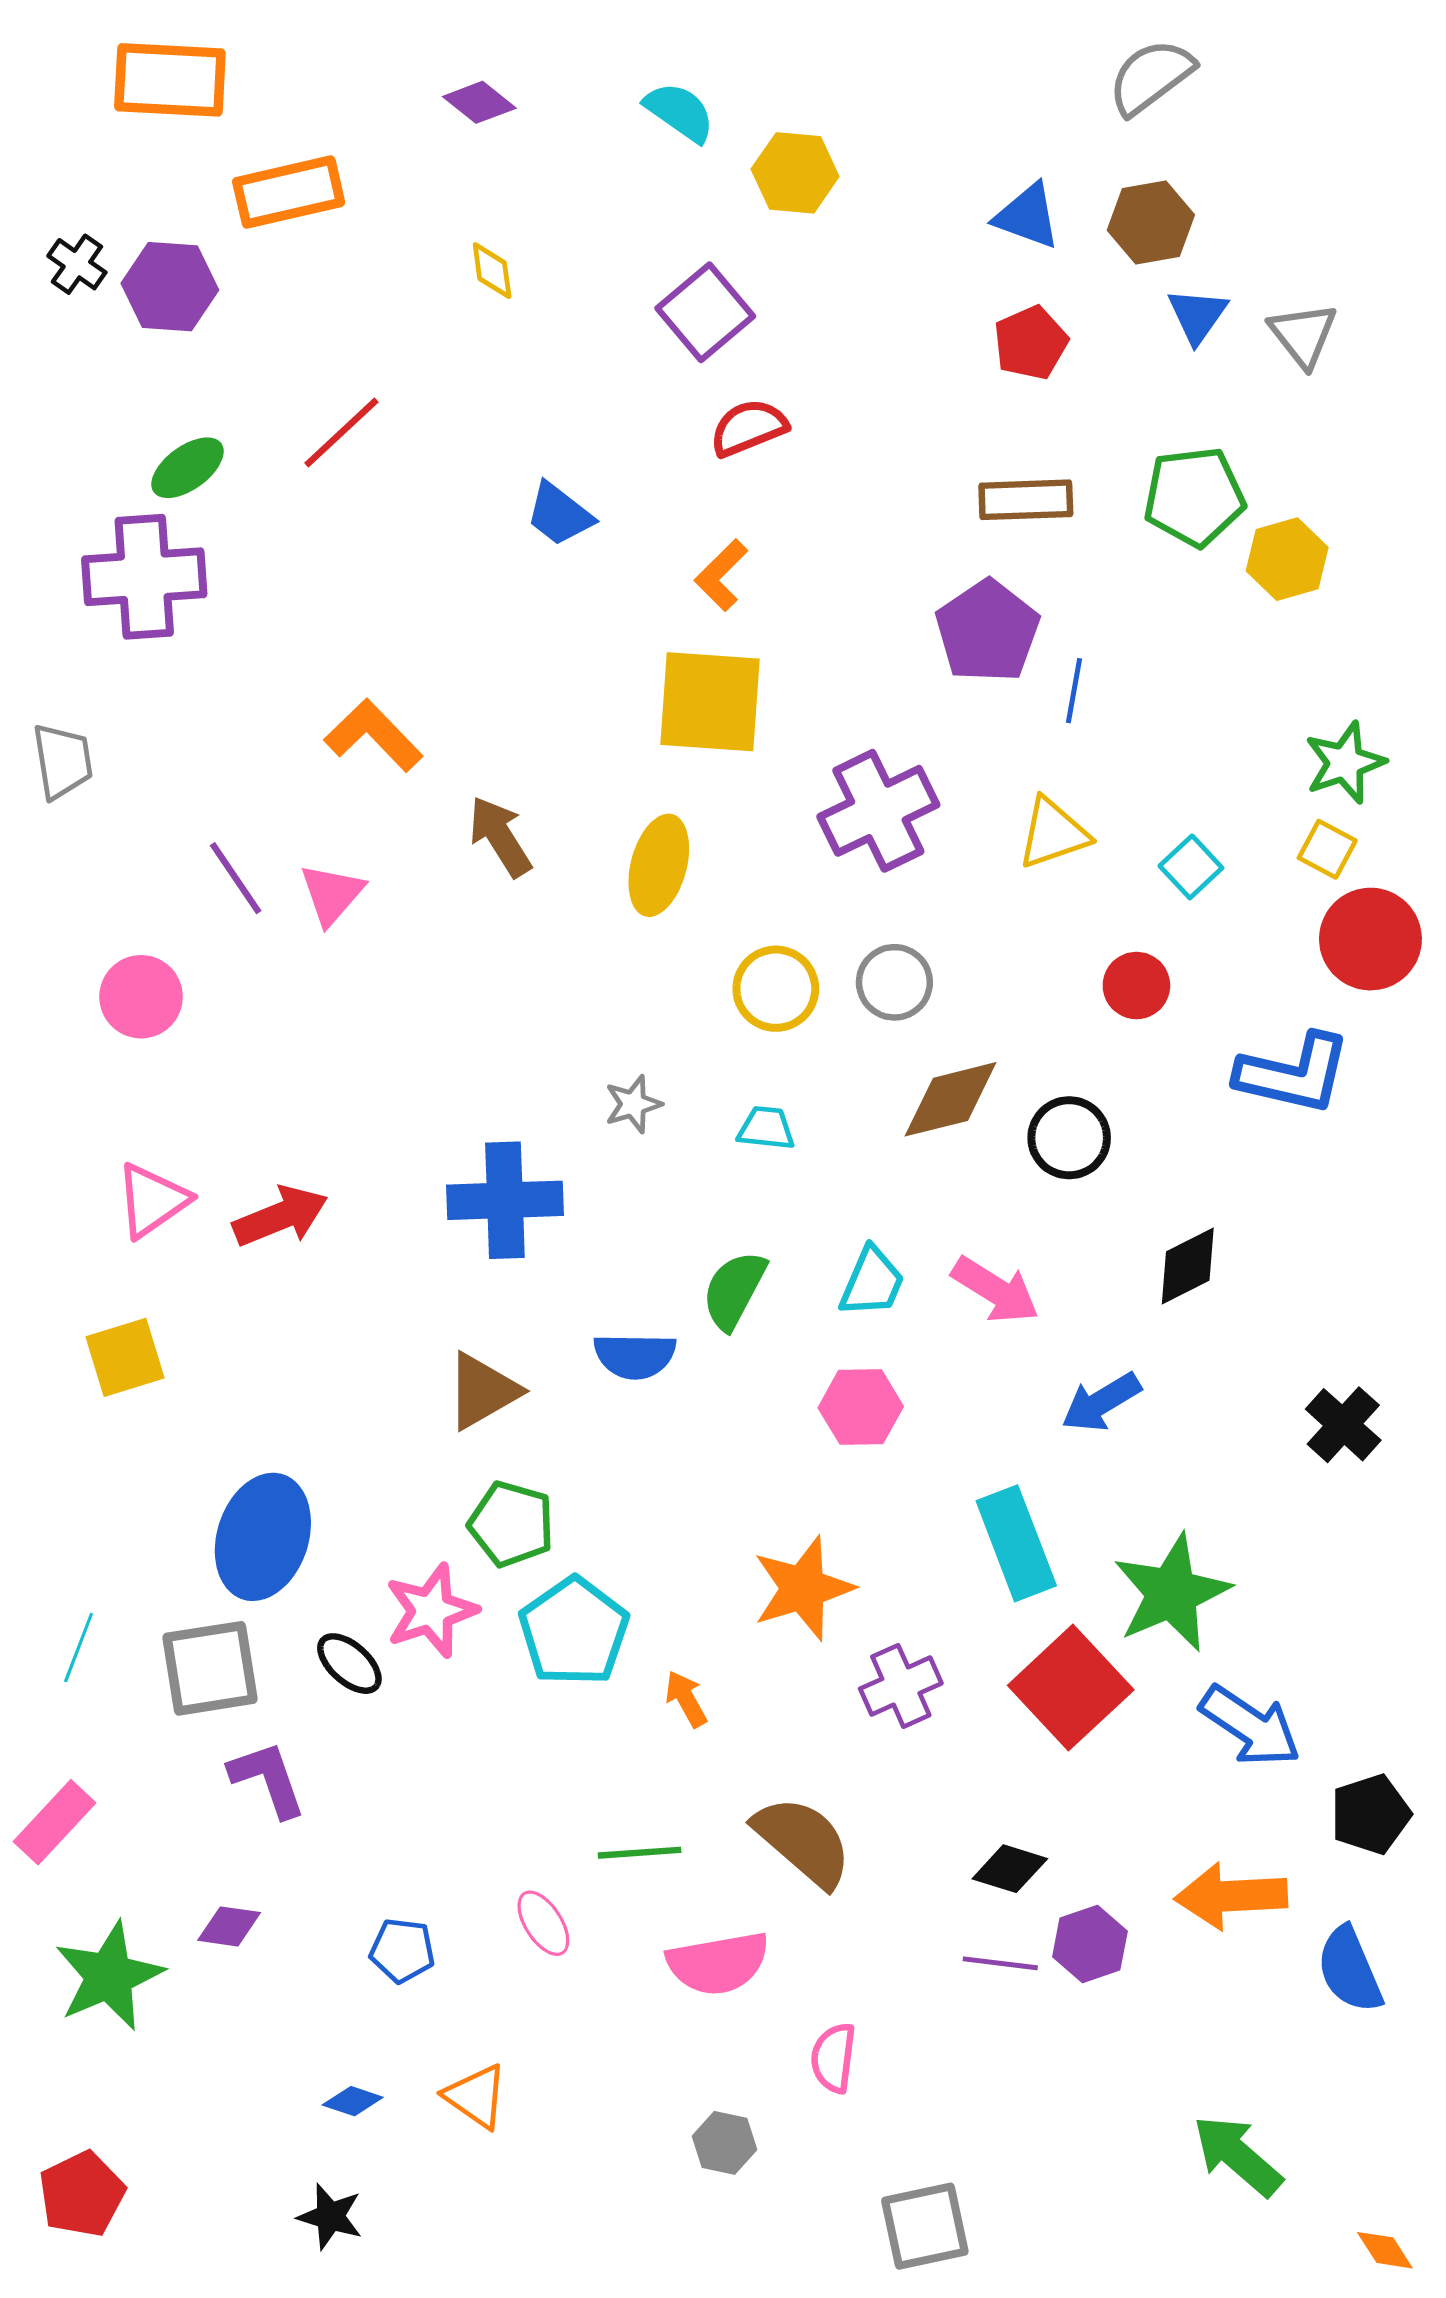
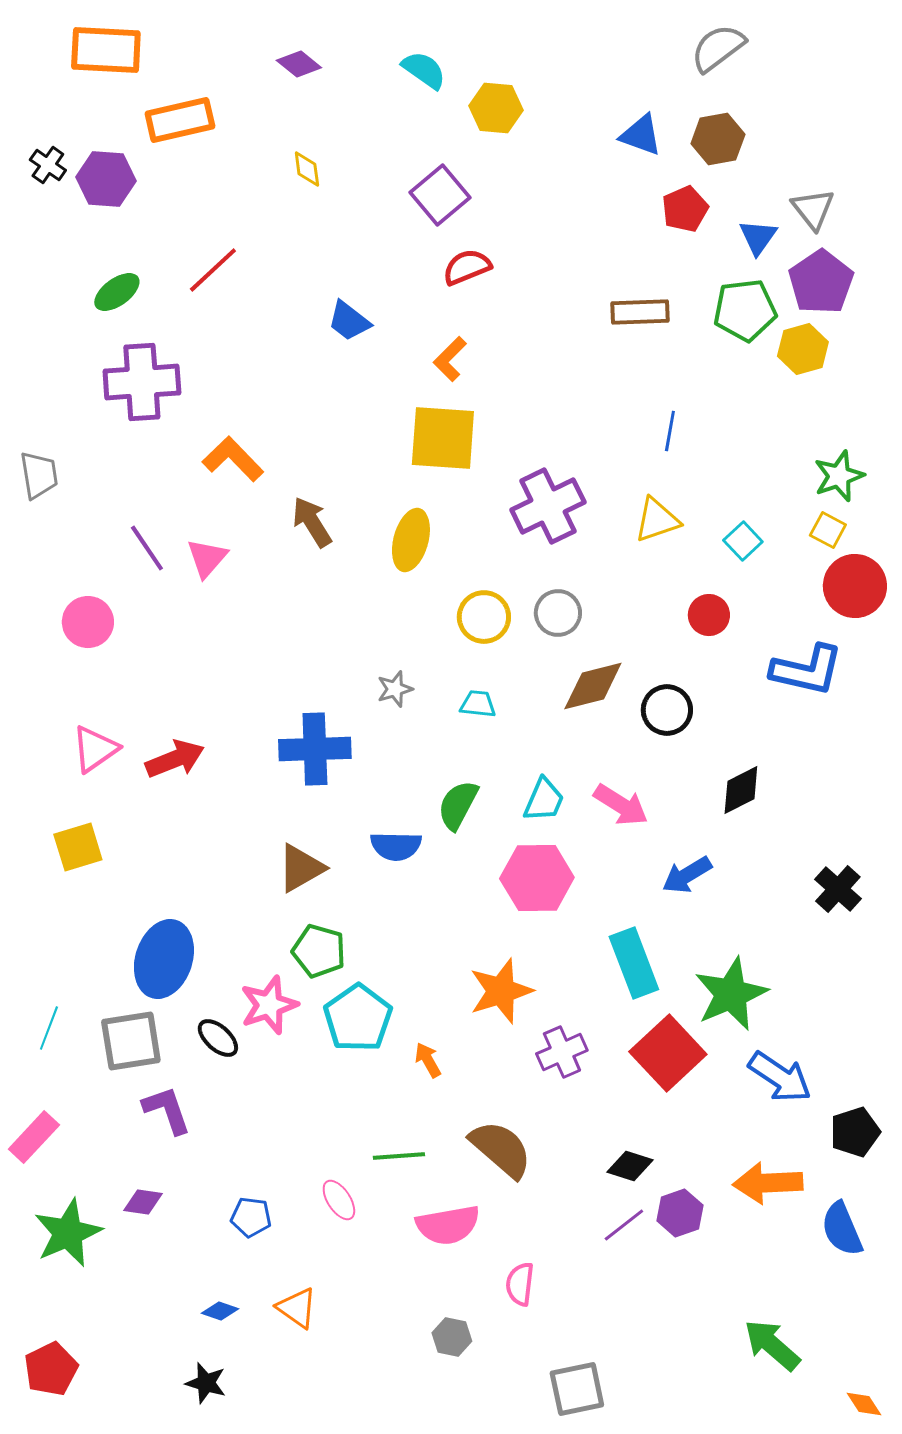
blue triangle: (1197, 315) -> (758, 237), moved
red pentagon: (1031, 343) -> (685, 209), moved
purple cross: (144, 577) -> (142, 382), moved
purple pentagon: (987, 631) -> (821, 282), moved
pink hexagon: (861, 1407) -> (537, 878), size x1.4
purple line: (1000, 1963) -> (624, 1225), turned -45

